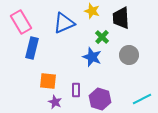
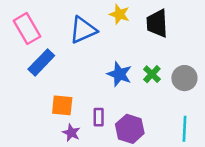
green cross: (102, 37) -> (152, 74), moved
blue rectangle: (32, 48) -> (41, 62), turned 30
gray circle: (129, 55) -> (184, 78), moved
cyan line: (142, 99) -> (184, 129), turned -60

